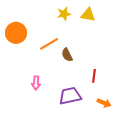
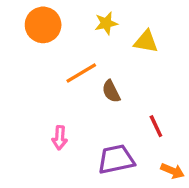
yellow triangle: (88, 15) -> (146, 41), moved
orange circle: (16, 33) -> (43, 25), moved
red line: (94, 76) -> (156, 126), turned -32

